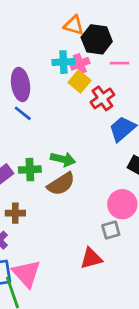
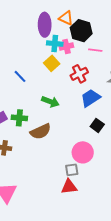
yellow square: (79, 82) -> (52, 63), moved
purple ellipse: (21, 84) -> (45, 25), moved
green arrow: (63, 159) -> (50, 102), moved
red triangle: (91, 258) -> (69, 187), moved

